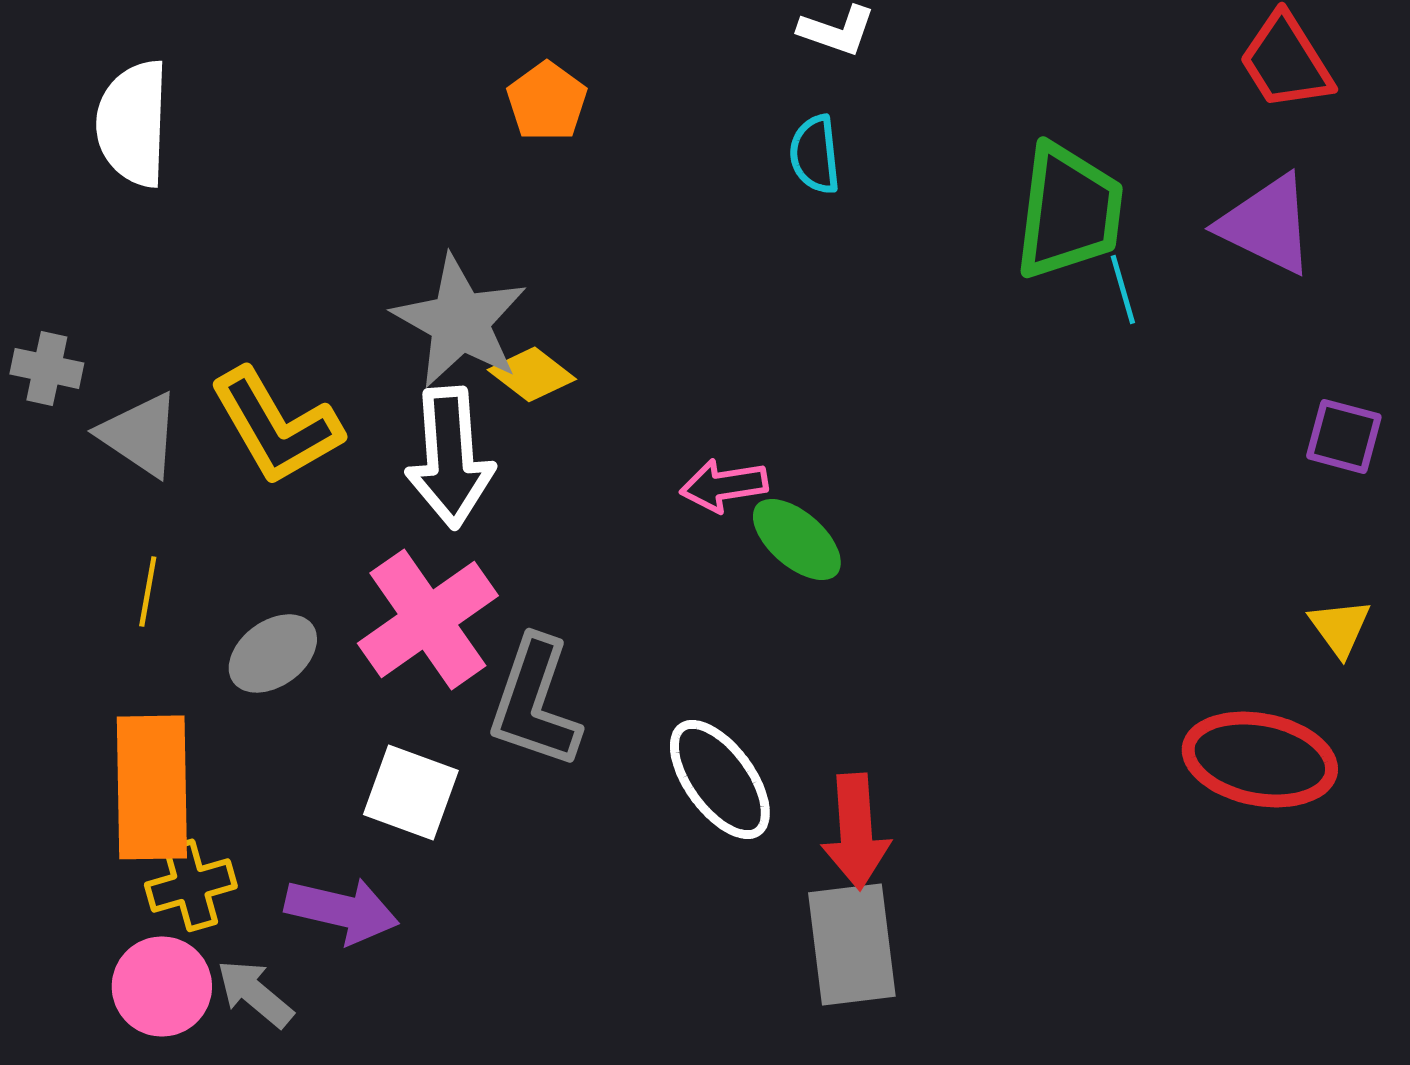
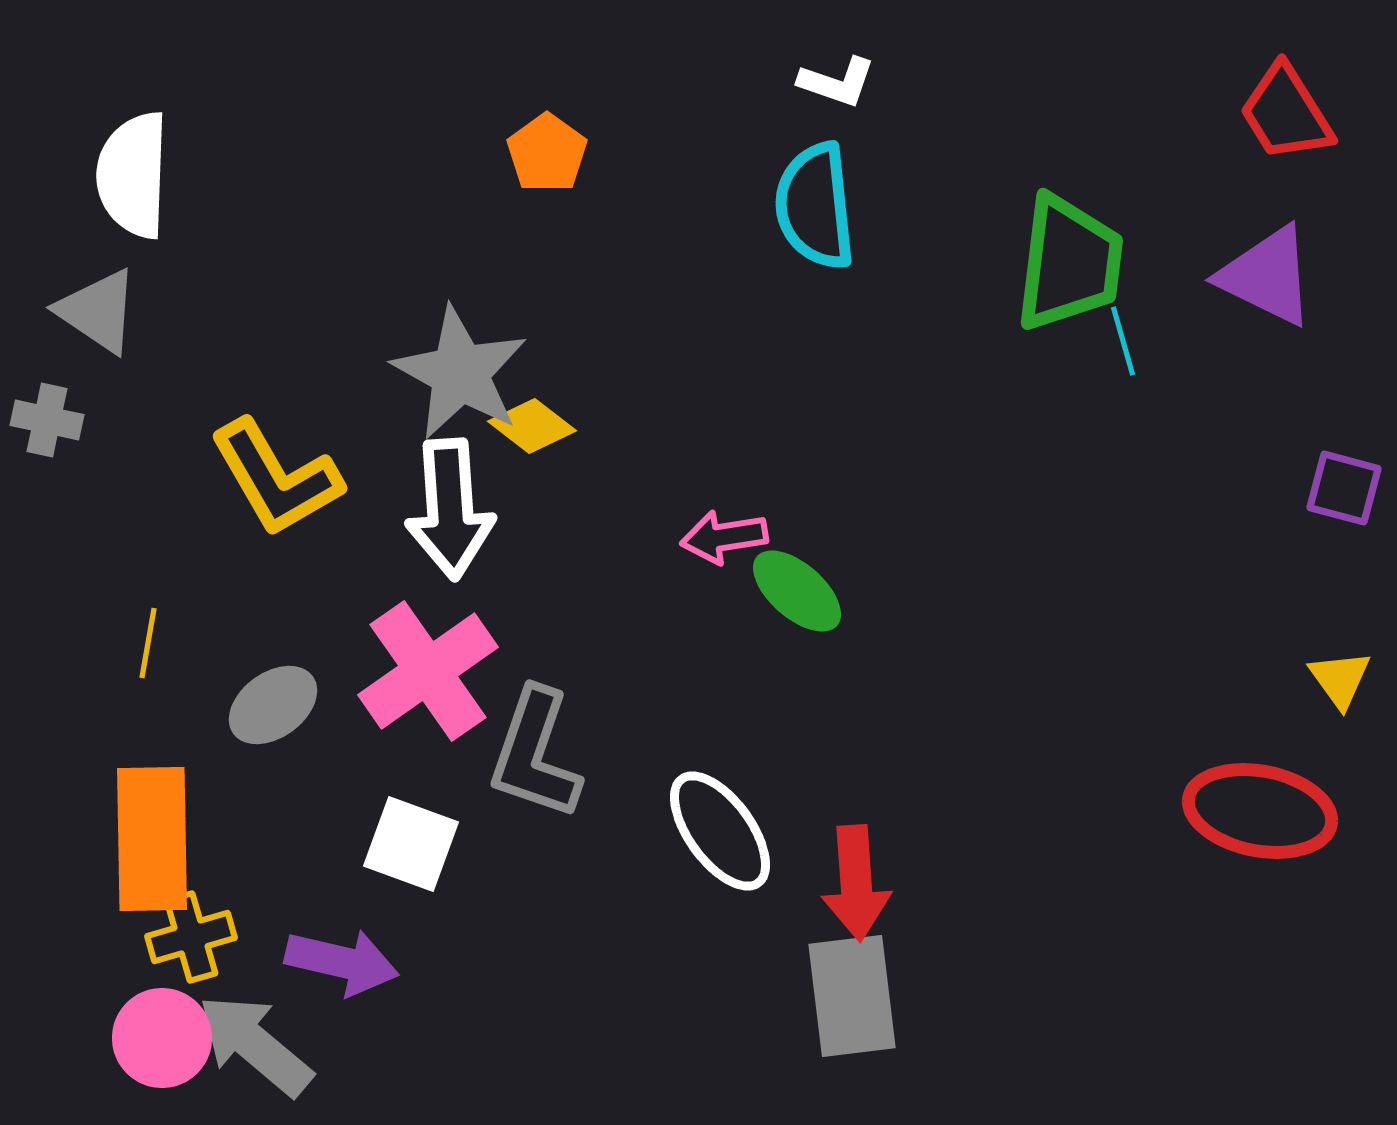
cyan semicircle: (815, 154) -> (815, 206), size x1.6
gray triangle: (140, 434) -> (98, 311), moved
gray arrow: (255, 993) -> (255, 1045), size x1.5

